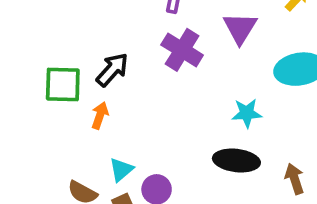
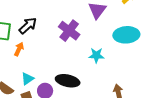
purple cross: (182, 50) -> (69, 31), moved
black ellipse: (236, 161) -> (68, 81), moved

